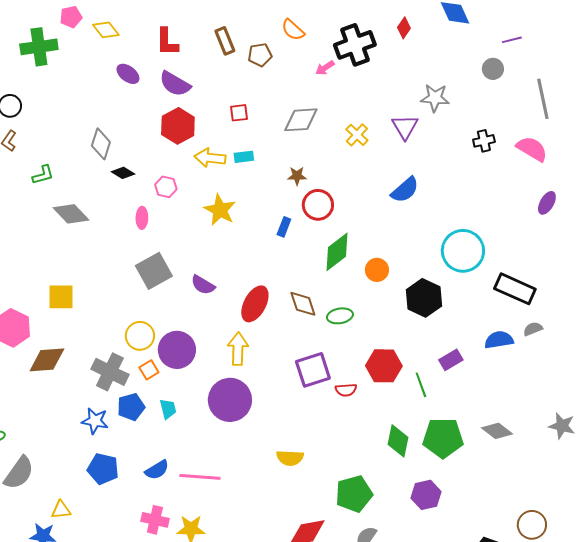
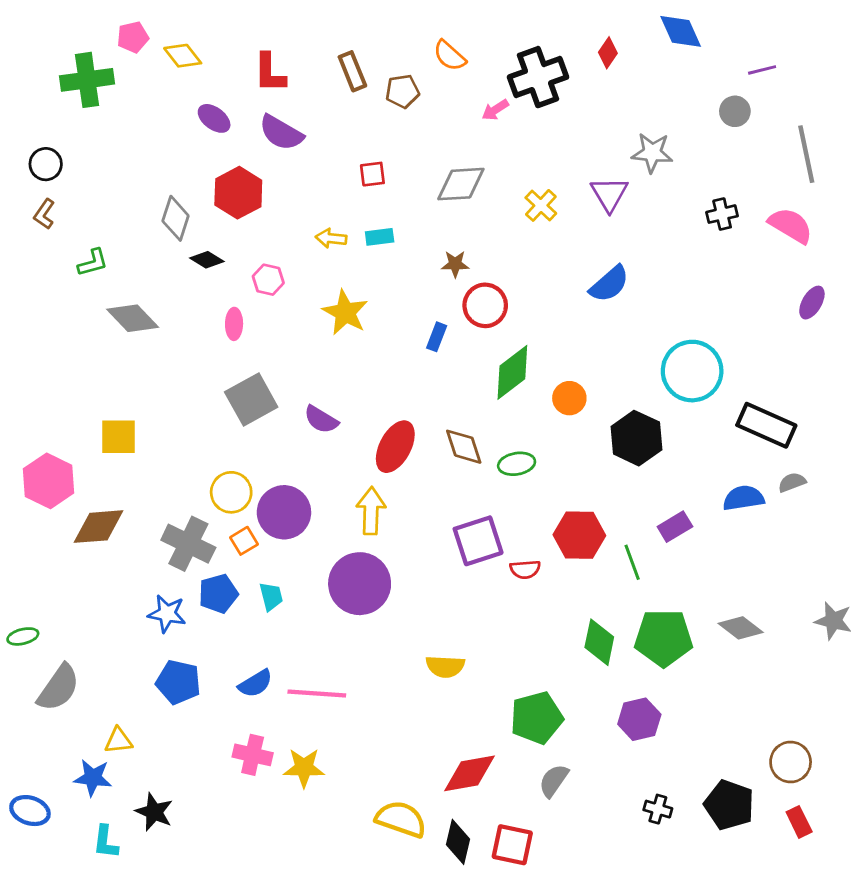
red hexagon: (178, 126) -> (238, 193), moved
yellow arrow: (210, 158) -> (331, 238), size x0.7

